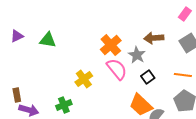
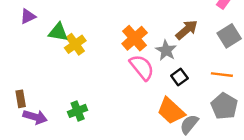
purple triangle: (17, 36) -> (28, 16), moved
brown arrow: (154, 38) -> (187, 30), turned 144
yellow cross: (84, 79) -> (75, 44), moved

